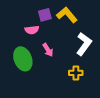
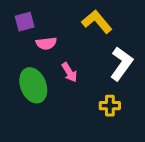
purple square: (45, 15) -> (25, 22), moved

